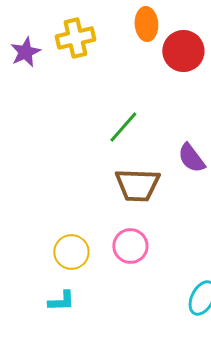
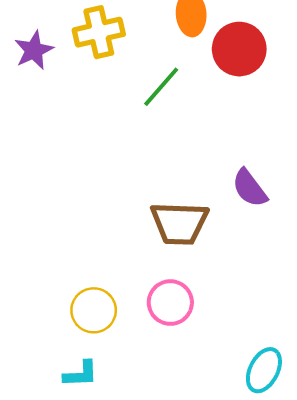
green line: (123, 127) -> (161, 87), moved

